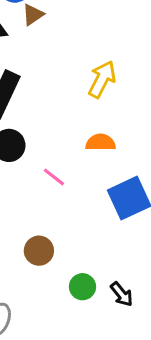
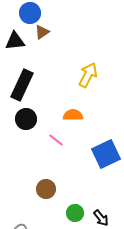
orange semicircle: (101, 142) -> (73, 115), moved

